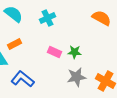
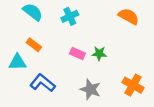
orange rectangle: (14, 44) -> (34, 45), turned 64
gray star: (76, 77) -> (90, 89), moved, turned 30

